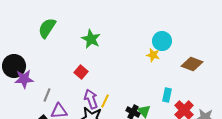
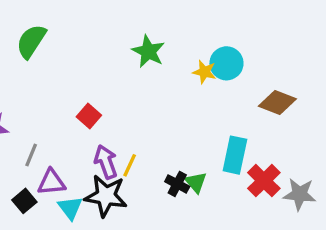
green star: (91, 39) -> (148, 51), moved
yellow star: (153, 55) -> (204, 72), moved
cyan rectangle: (167, 95) -> (235, 155), size x1.5

